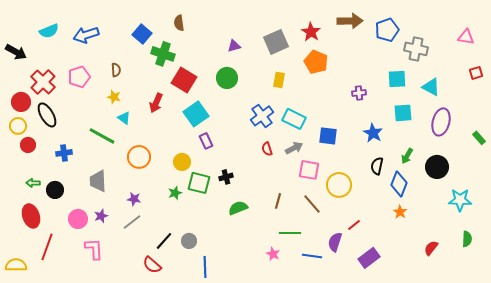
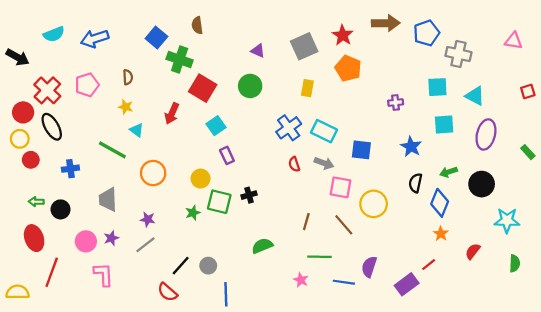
purple triangle: (234, 46) -> (258, 51), turned 40
red square: (476, 73) -> (528, 91), moved
cyan square: (196, 114) -> (216, 126), size x0.7
gray arrow: (294, 148) -> (324, 163), turned 48
green arrow: (407, 156) -> (449, 172), turned 42
green semicircle: (238, 208) -> (262, 246), moved
red line: (354, 225) -> (429, 265), moved
red semicircle: (431, 248) -> (473, 251), moved

